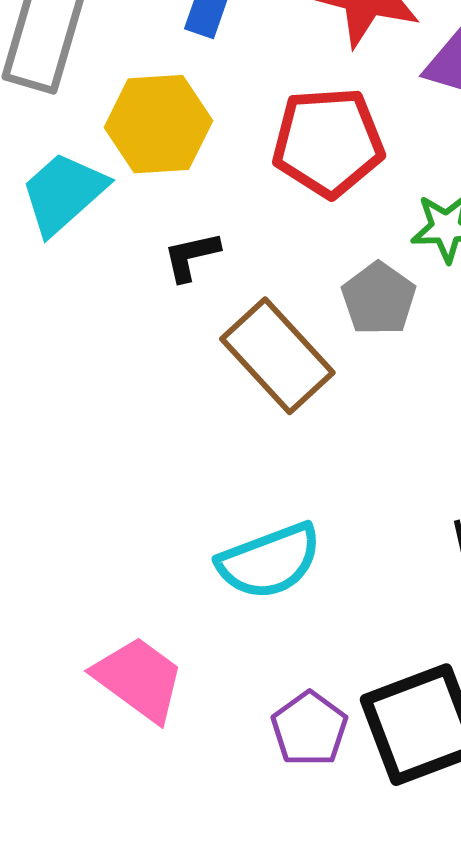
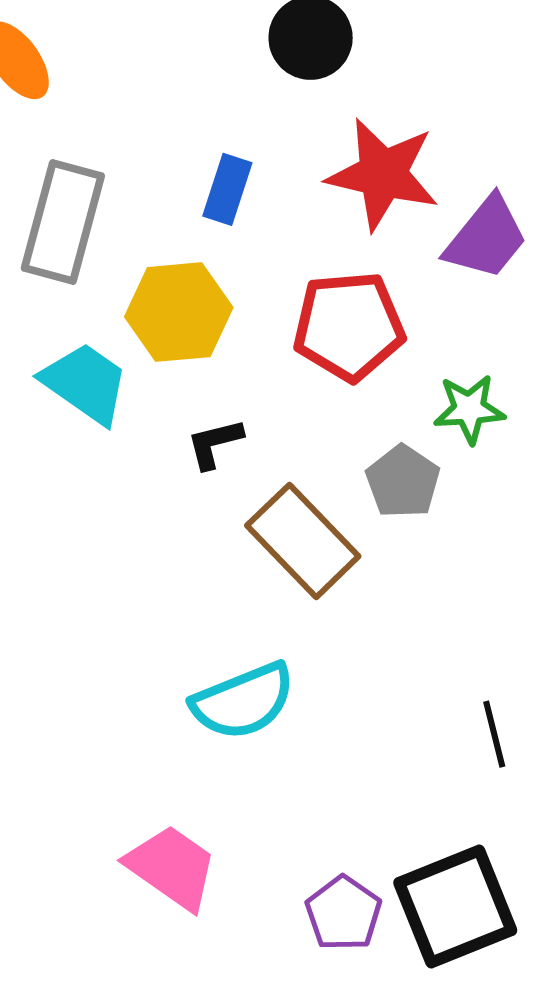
cyan trapezoid: (63, 193) -> (85, 383), turned 78
cyan semicircle: (269, 561) -> (243, 701), moved

